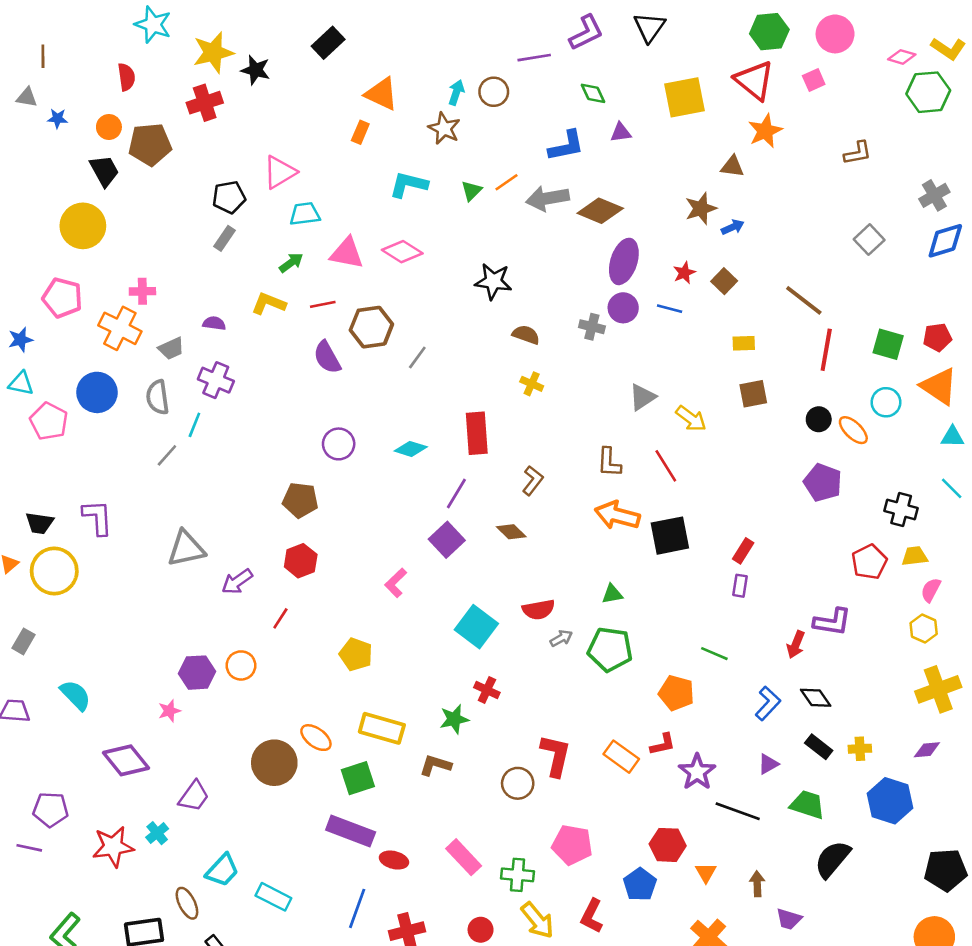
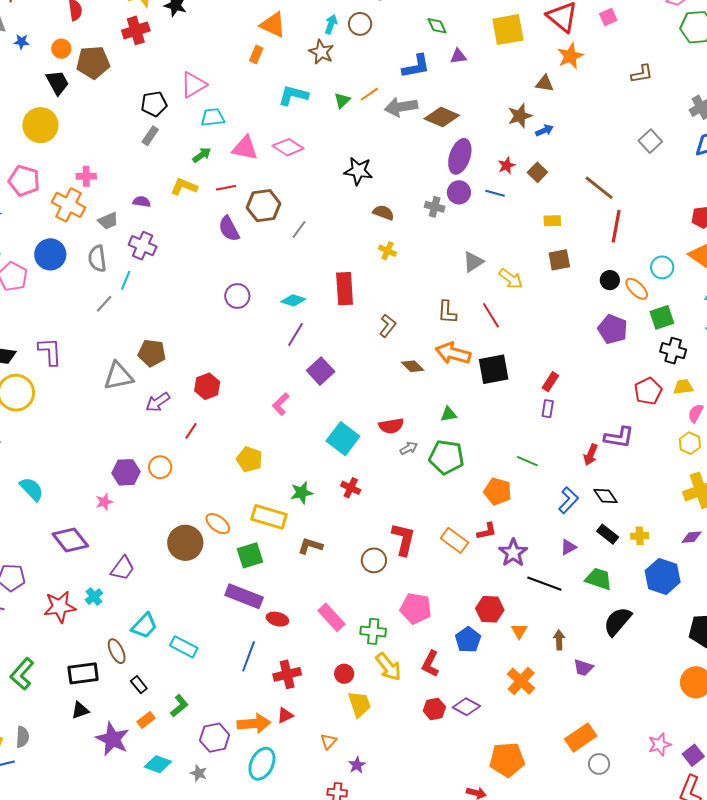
green square: (888, 344) -> (662, 317), moved, turned -35
purple line: (456, 494) -> (295, 334), moved
brown pentagon: (300, 500) -> (152, 353), moved
brown diamond: (511, 532) -> (413, 366), moved
green star: (454, 719) -> (302, 493), moved

